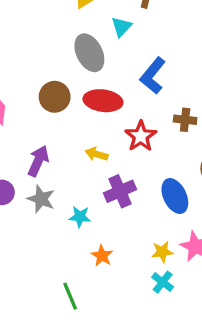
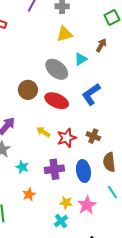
gray ellipse: (89, 53) -> (57, 69), turned -40
brown cross: (185, 120) -> (93, 136), moved
red star: (141, 136) -> (67, 138), moved
purple cross: (120, 191) -> (54, 169), moved

